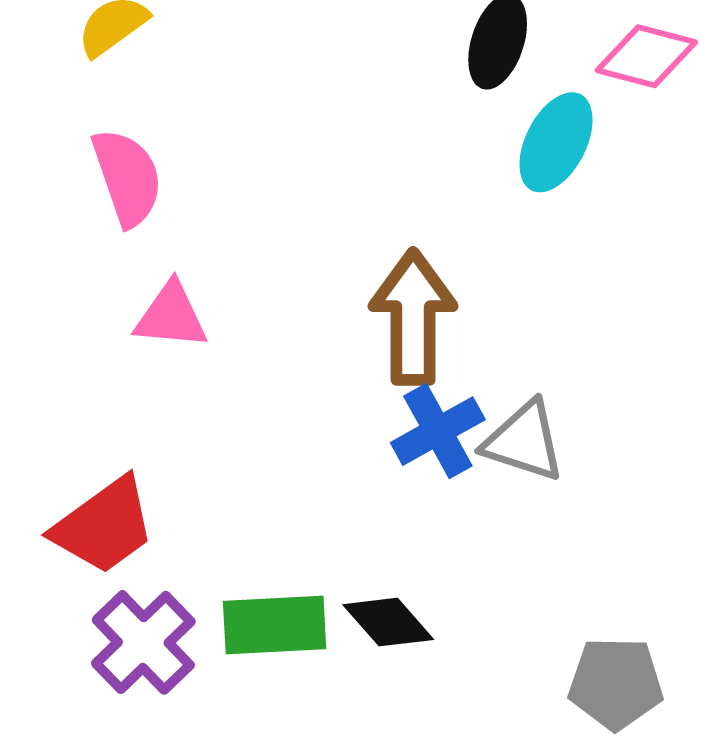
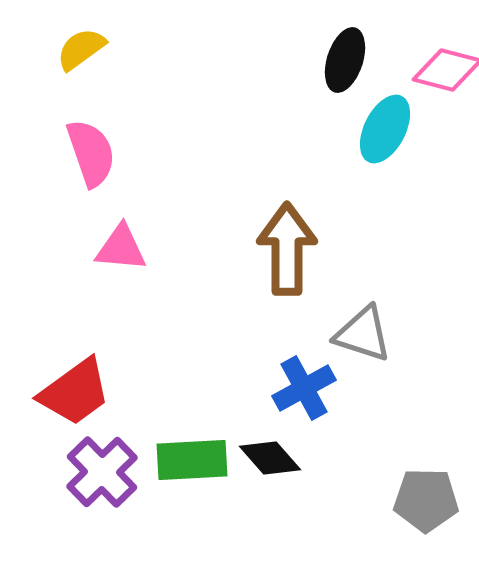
blue cross: (438, 431) -> (304, 388), moved

